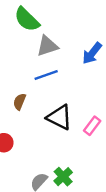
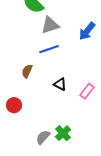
black triangle: (59, 117) -> (60, 84), size x0.6

